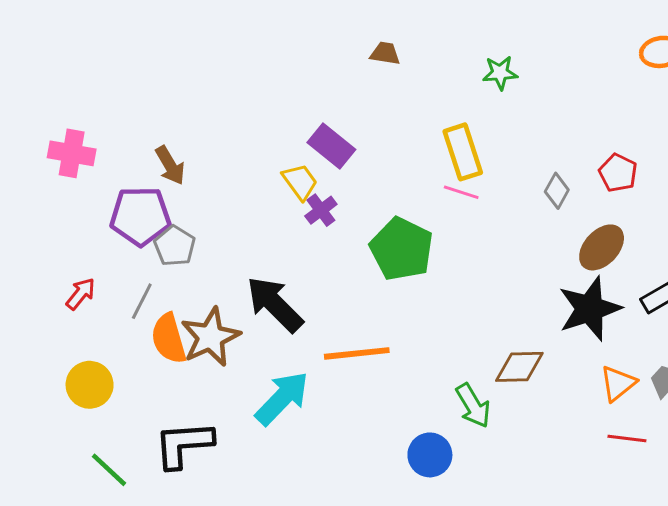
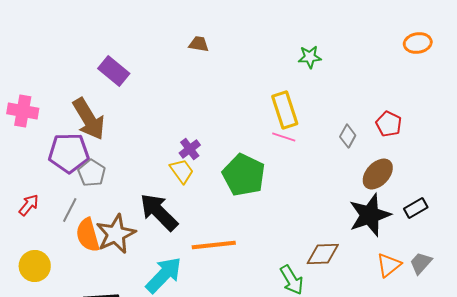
brown trapezoid: (385, 53) -> (199, 44), moved
purple rectangle: (331, 146) -> (114, 71), moved
brown arrow: (170, 165) -> (89, 119), size x1.6
yellow trapezoid: (300, 182) -> (182, 171), moved

